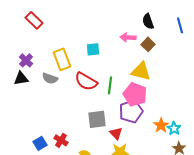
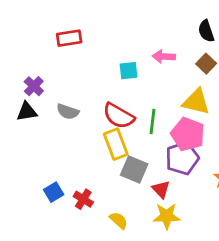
red rectangle: (34, 20) -> (69, 38), moved, turned -54
pink arrow: (128, 37) -> (164, 57), moved
yellow rectangle: (62, 59) -> (116, 144), moved
gray square: (97, 119) -> (134, 170), turned 30
blue square: (40, 143) -> (54, 192), moved

